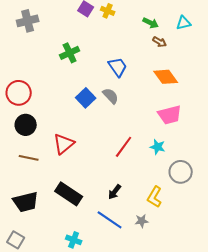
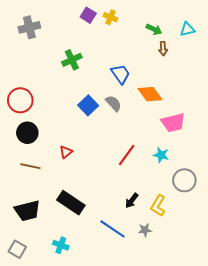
brown arrow: (160, 42) -> (163, 49), turned 56
orange diamond: (166, 77) -> (150, 94), moved
red triangle: (64, 144) -> (66, 152), size x0.6
black arrow: (115, 192) -> (132, 201), moved
cyan cross: (74, 240) -> (61, 245), moved

